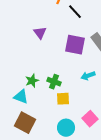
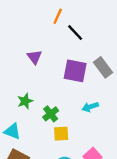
green star: (32, 81) -> (25, 101), moved
green cross: (54, 82) -> (51, 114), turned 32

